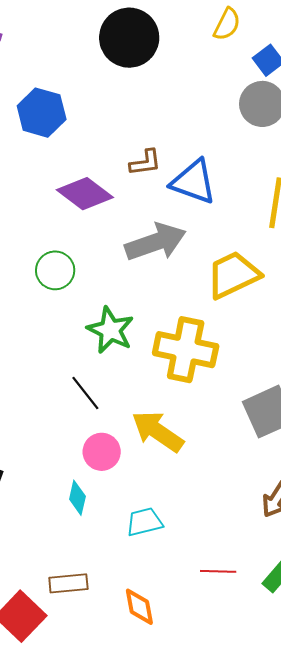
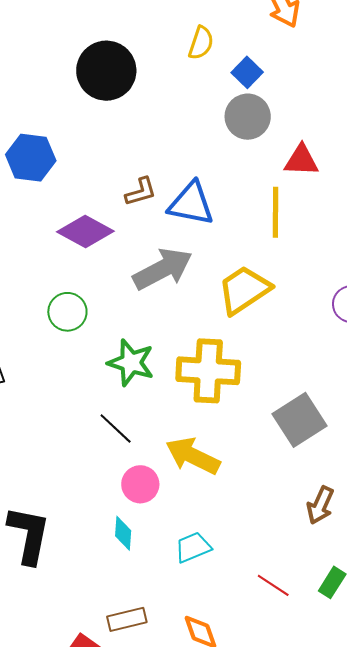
red line: (218, 571) -> (273, 585), turned 40

